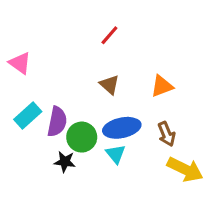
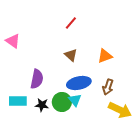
cyan rectangle: (28, 115) -> (18, 101), moved, turned 42
brown arrow: (167, 134) -> (108, 87), turned 42
green circle: (82, 137) -> (62, 102), moved

